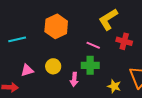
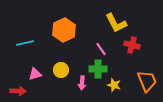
yellow L-shape: (108, 19) -> (116, 23), turned -85
pink line: (93, 45) -> (101, 49), turned 32
yellow star: (114, 86) -> (114, 85), moved

